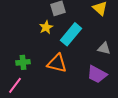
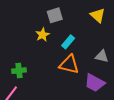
cyan rectangle: (71, 34) -> (68, 42), size x0.6
orange triangle: (57, 63) -> (69, 64), moved

